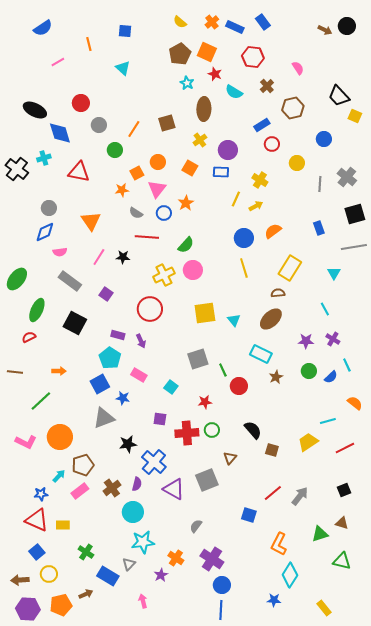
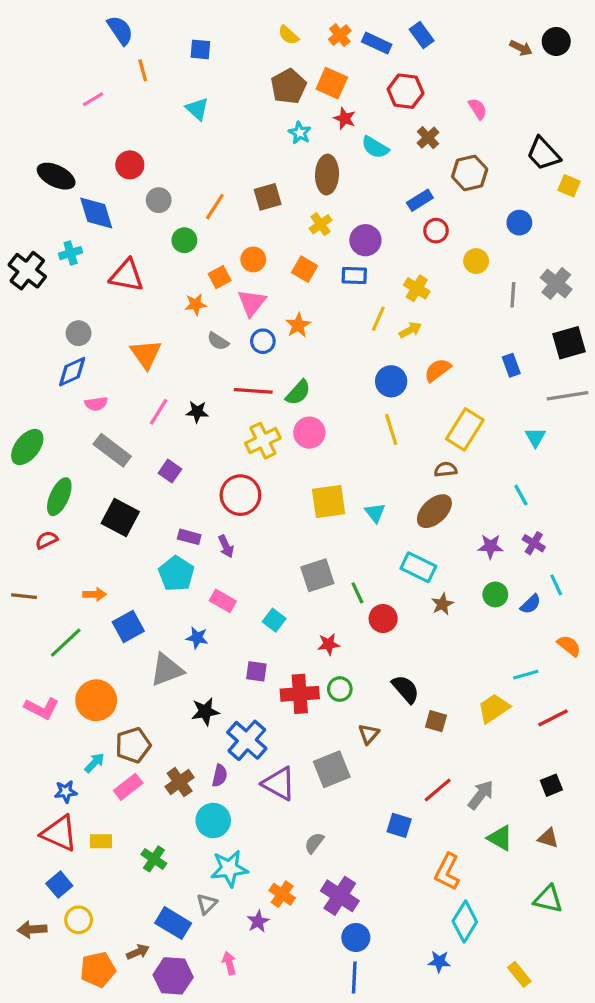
blue semicircle: (43, 28) -> (120, 30), moved, turned -90
red line: (147, 237) -> (253, 391), moved
blue square: (100, 384) -> (128, 627), moved
green triangle: (320, 534) -> (500, 838), moved, turned 48
green cross: (86, 552) -> (154, 859), moved
purple hexagon: (28, 609) -> (173, 976), moved

